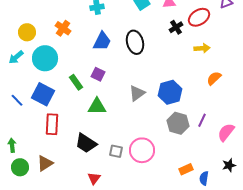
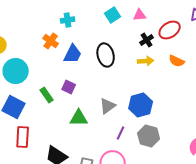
orange cross: (63, 28) -> (51, 41), moved
yellow arrow: (202, 48) -> (146, 61), moved
orange semicircle: (214, 78) -> (177, 61), moved, turned -112
green triangle: (97, 106) -> (79, 118), moved
purple line: (202, 120) -> (121, 133), moved

